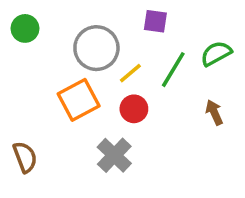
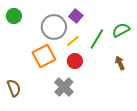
purple square: (155, 21) -> (76, 16), moved, turned 32

